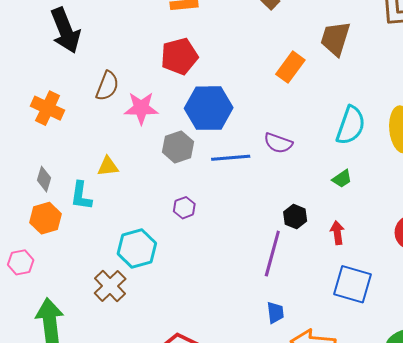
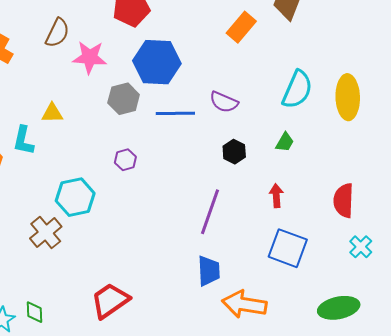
green trapezoid: (342, 179) -> (285, 142), turned -30
black hexagon: (295, 217) -> (234, 152), moved
blue trapezoid: (275, 313) -> (209, 271), size x1.4

